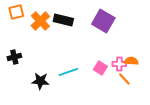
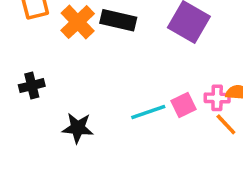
pink square: (100, 68) -> (184, 105), turned 32
cyan line: (68, 72) -> (148, 112), moved

